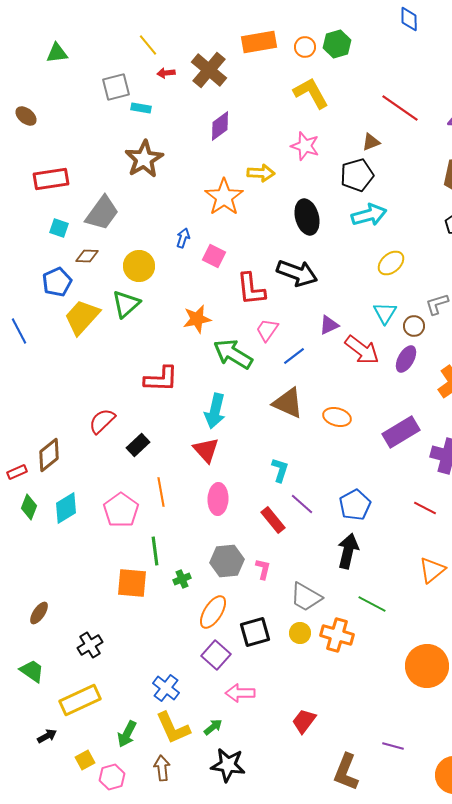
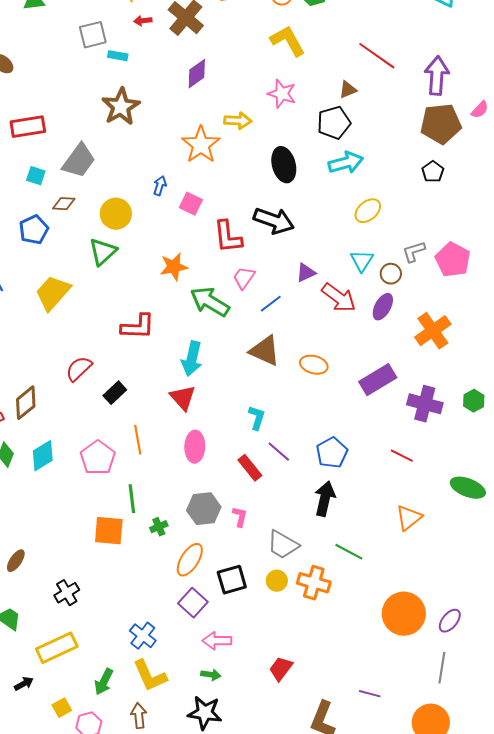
yellow trapezoid: (82, 317) -> (53, 293), moved
green arrow: (213, 727) -> (211, 675), moved, turned 48

